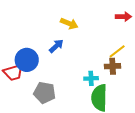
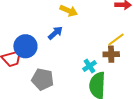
cyan cross: (91, 78) -> (89, 66), turned -32

